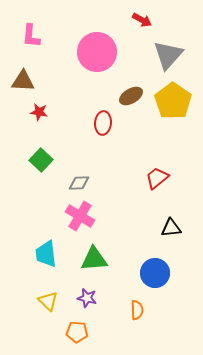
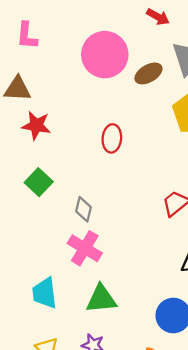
brown ellipse: (131, 96) -> (148, 73), moved
red star: (39, 112) -> (36, 125), size x1.4
gray diamond: (79, 183) -> (84, 209), turned -75

